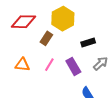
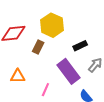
pink line: (49, 65) -> (45, 90), moved
purple rectangle: (73, 66) -> (69, 71), size x1.4

